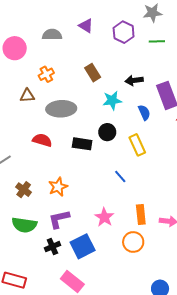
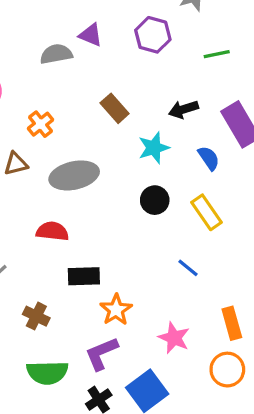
gray semicircle: (52, 35) -> (56, 54), moved
green line: (157, 41) -> (217, 54), moved
black rectangle: (82, 144) -> (84, 276), moved
orange star: (58, 187) -> (116, 310), moved

